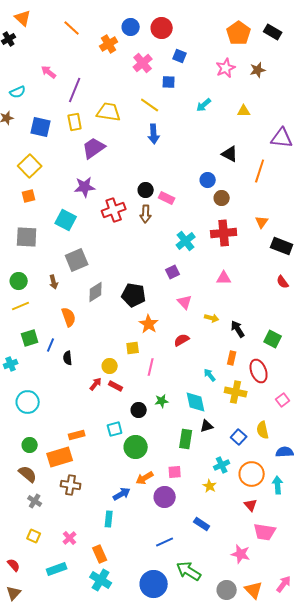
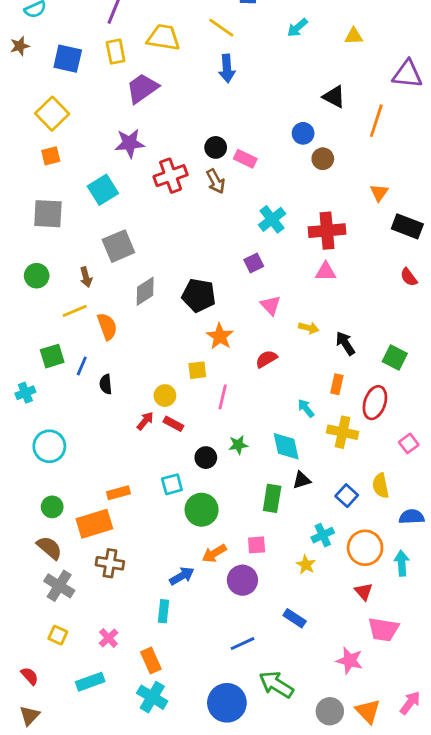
brown arrow: (146, 214) -> (216, 181), turned -30
cyan square: (66, 220) -> (103, 190), turned 30
red cross: (224, 233) -> (327, 231), moved
yellow line: (21, 306) -> (75, 311), moved
red ellipse: (259, 371) -> (375, 403), turned 40
gray cross: (35, 501) -> (59, 586), size x1.5

